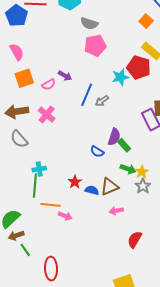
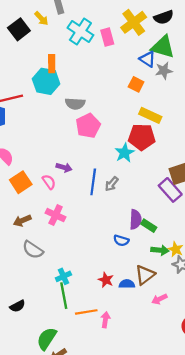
pink semicircle: (49, 85) -> (49, 182), turned -80
brown arrow: (17, 112) -> (22, 220), size x0.7
pink arrow: (65, 216) -> (105, 320), turned -88

